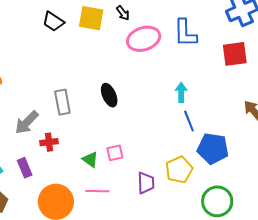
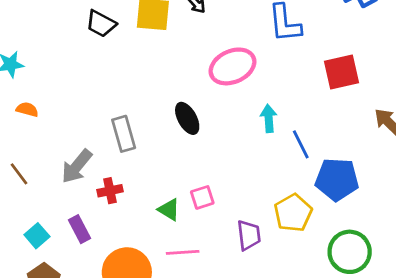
pink ellipse: (144, 39) -> (232, 66), moved
red square: (235, 54) -> (341, 72), moved
cyan arrow: (181, 92) -> (269, 118), moved

